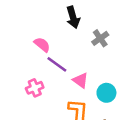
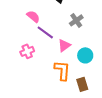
gray cross: (100, 38) -> (76, 20), moved
pink triangle: (80, 80) -> (64, 45), turned 48

